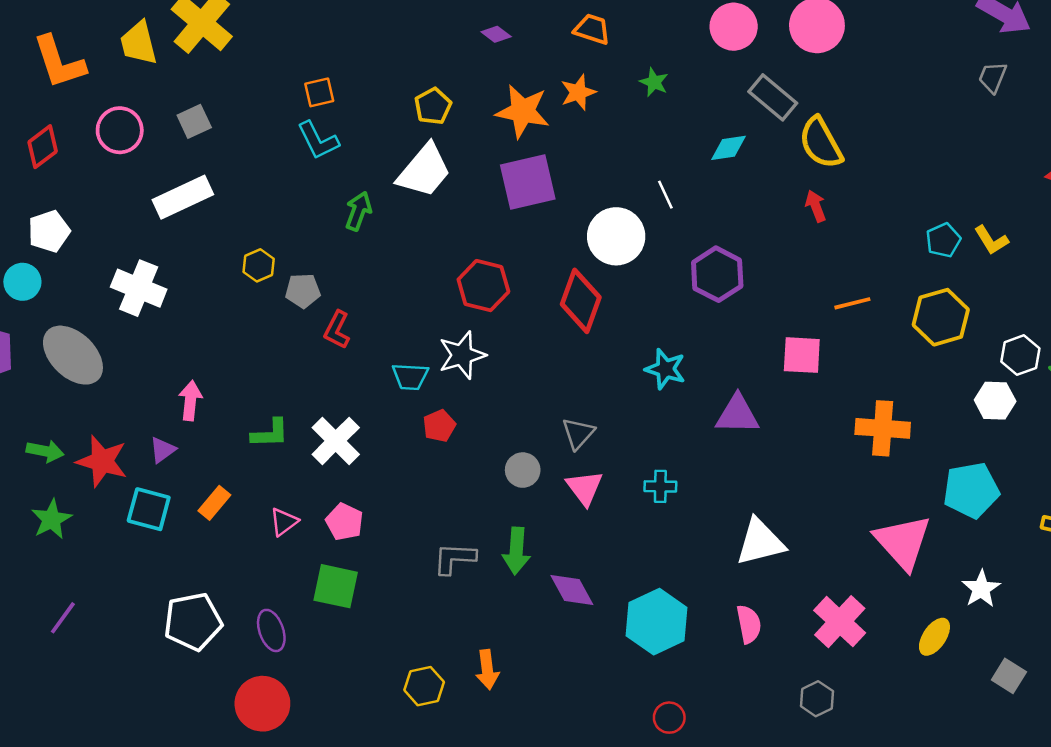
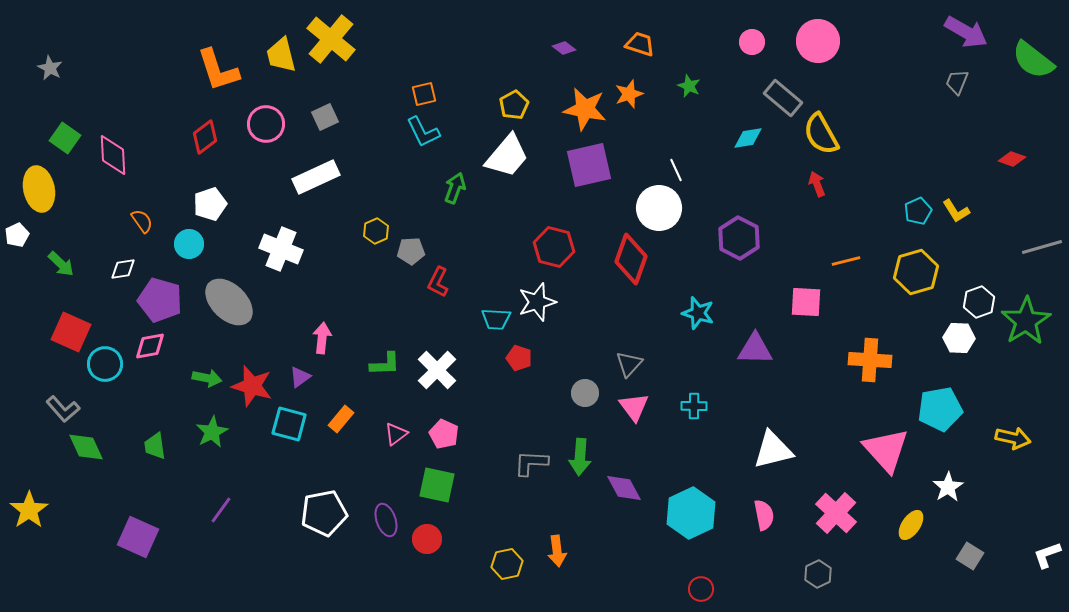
pink circle: (734, 27) -> (752, 42), size x0.7
white line: (665, 195) -> (676, 170), moved
red pentagon: (439, 426) -> (519, 358), turned -30
red circle: (262, 704) -> (427, 539), moved, size x0.7

